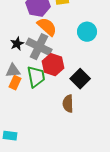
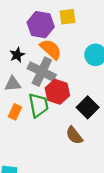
black star: (17, 44) -> (17, 55), moved
gray triangle: (13, 71) -> (13, 84), moved
brown semicircle: (68, 104) -> (74, 135), turned -36

